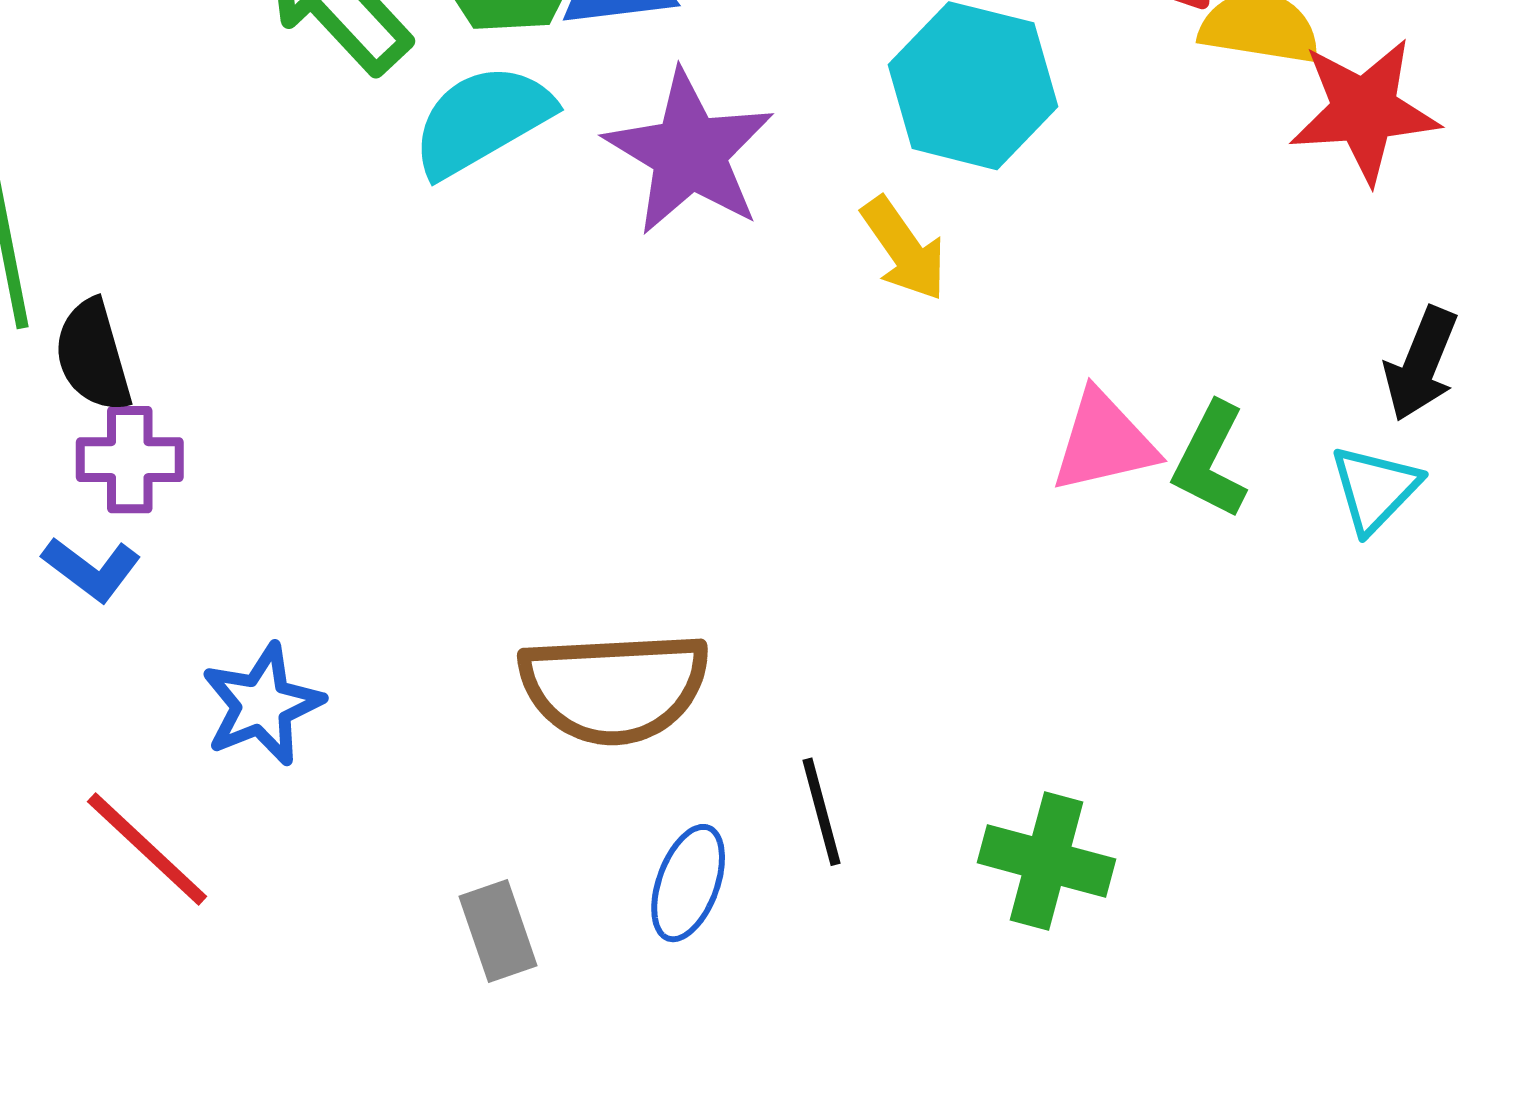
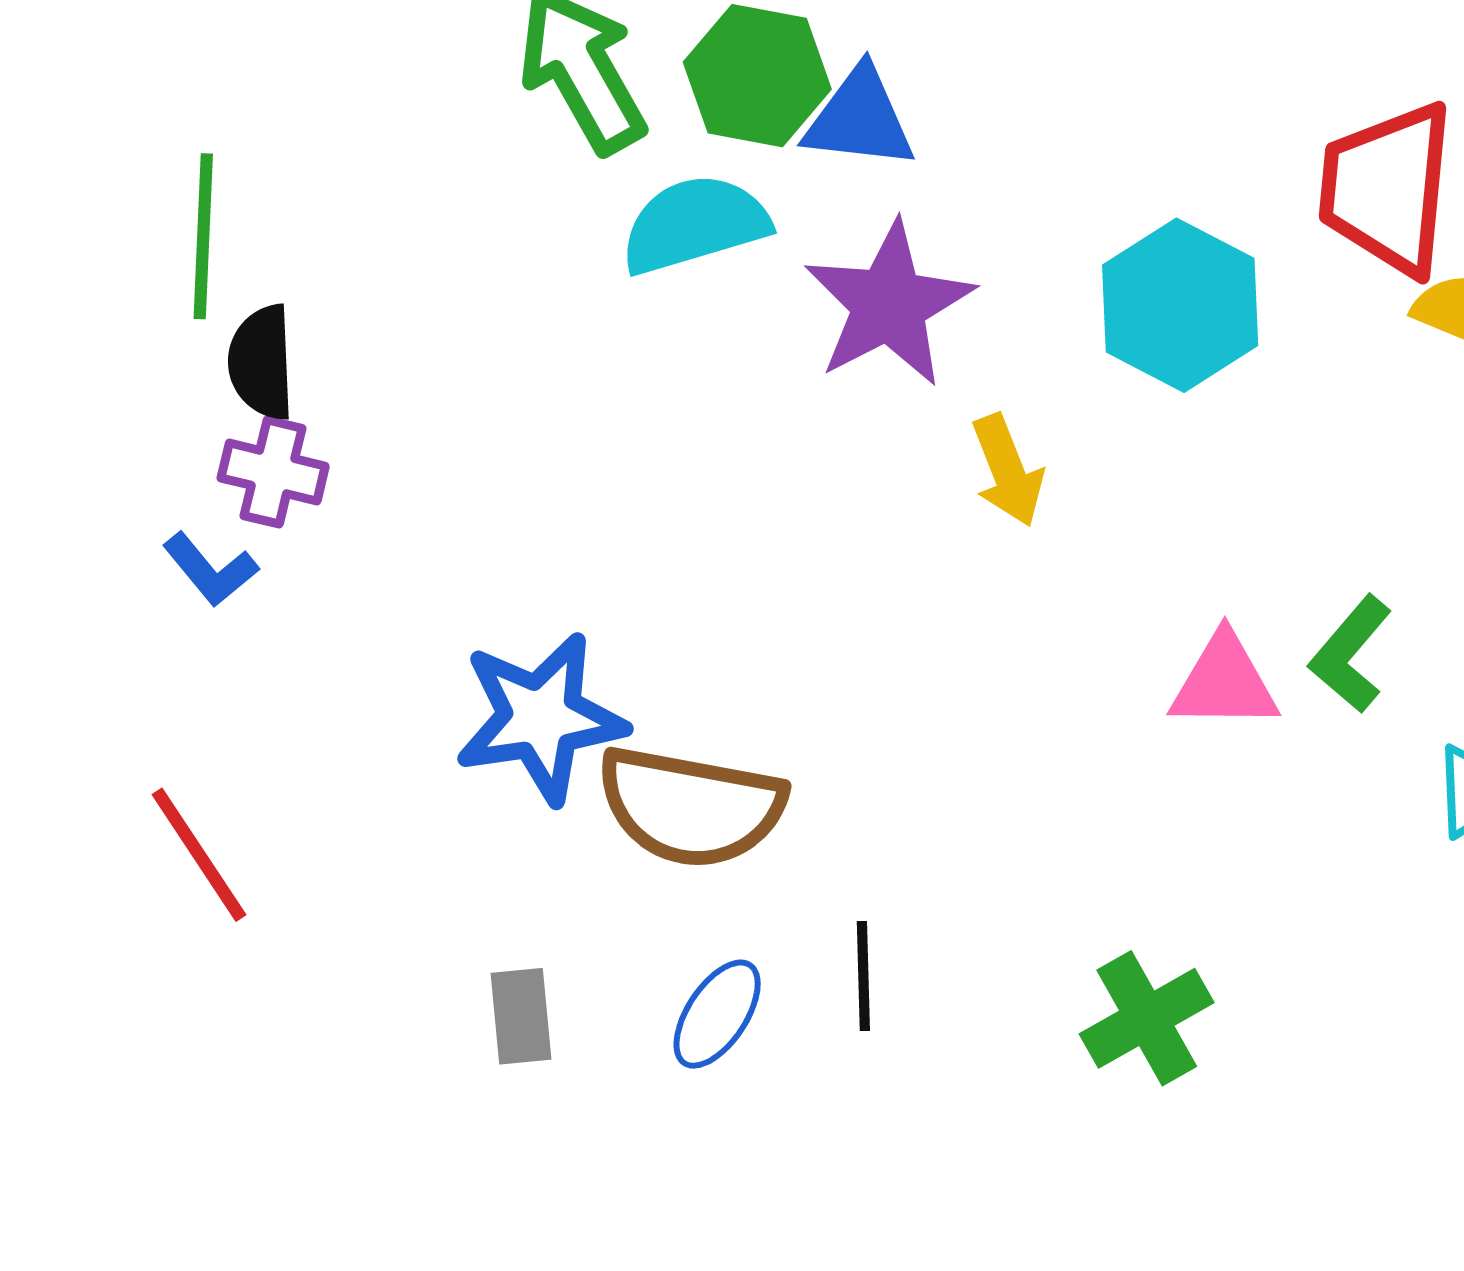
yellow arrow: (904, 249) -> (1008, 470), moved
green L-shape: (1210, 460) -> (1351, 654), moved
blue star: (262, 705) -> (541, 718), moved, size x1.4
green cross: (1047, 861) -> (1147, 1018), moved, turned 32

